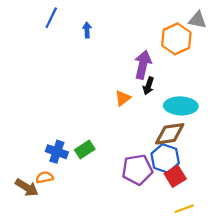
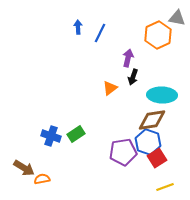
blue line: (51, 18) -> (100, 33), moved
purple arrow: (143, 65) -> (128, 58), size x0.7
orange semicircle: (45, 177) -> (42, 179), moved

